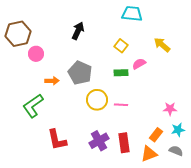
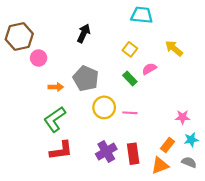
green rectangle: (121, 73) -> (130, 78), turned 48
green L-shape: (33, 106) -> (55, 119), moved
red L-shape: (57, 140) -> (61, 150), turned -85

